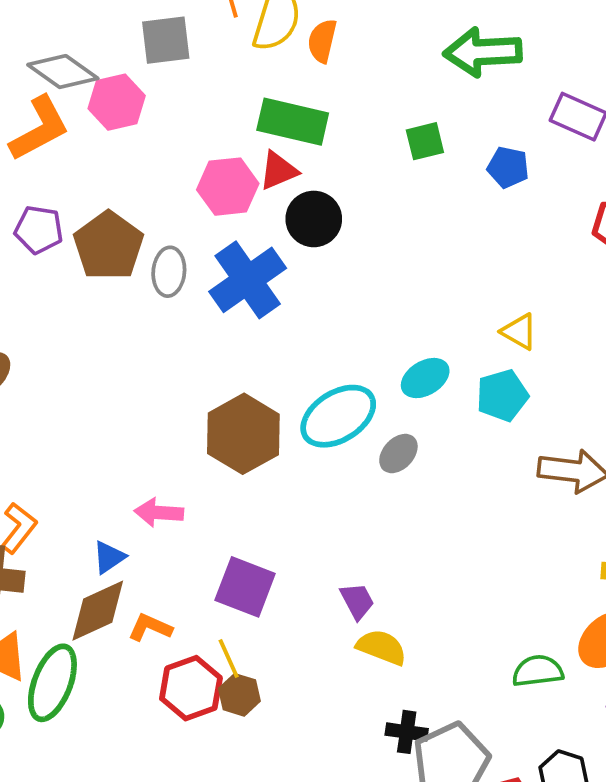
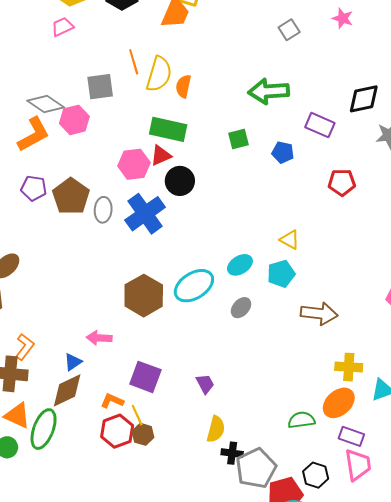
gray ellipse: (398, 454) -> (241, 308), moved
orange L-shape: (150, 627) -> (112, 401), moved
yellow semicircle: (381, 647) -> (216, 429), moved, turned 84

